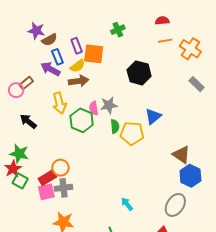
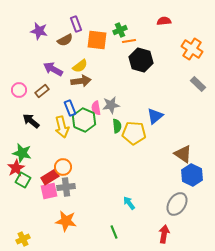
brown semicircle: (49, 40) -> (65, 40), moved
orange line: (165, 41) -> (129, 41), moved
purple rectangle: (77, 46) -> (76, 24), moved
orange square: (94, 54) -> (97, 40), moved
blue rectangle: (57, 57) -> (70, 108), moved
black hexagon: (139, 73) -> (141, 60), moved
brown rectangle: (26, 83) -> (42, 91), moved
yellow arrow: (59, 103) -> (62, 127), moved

